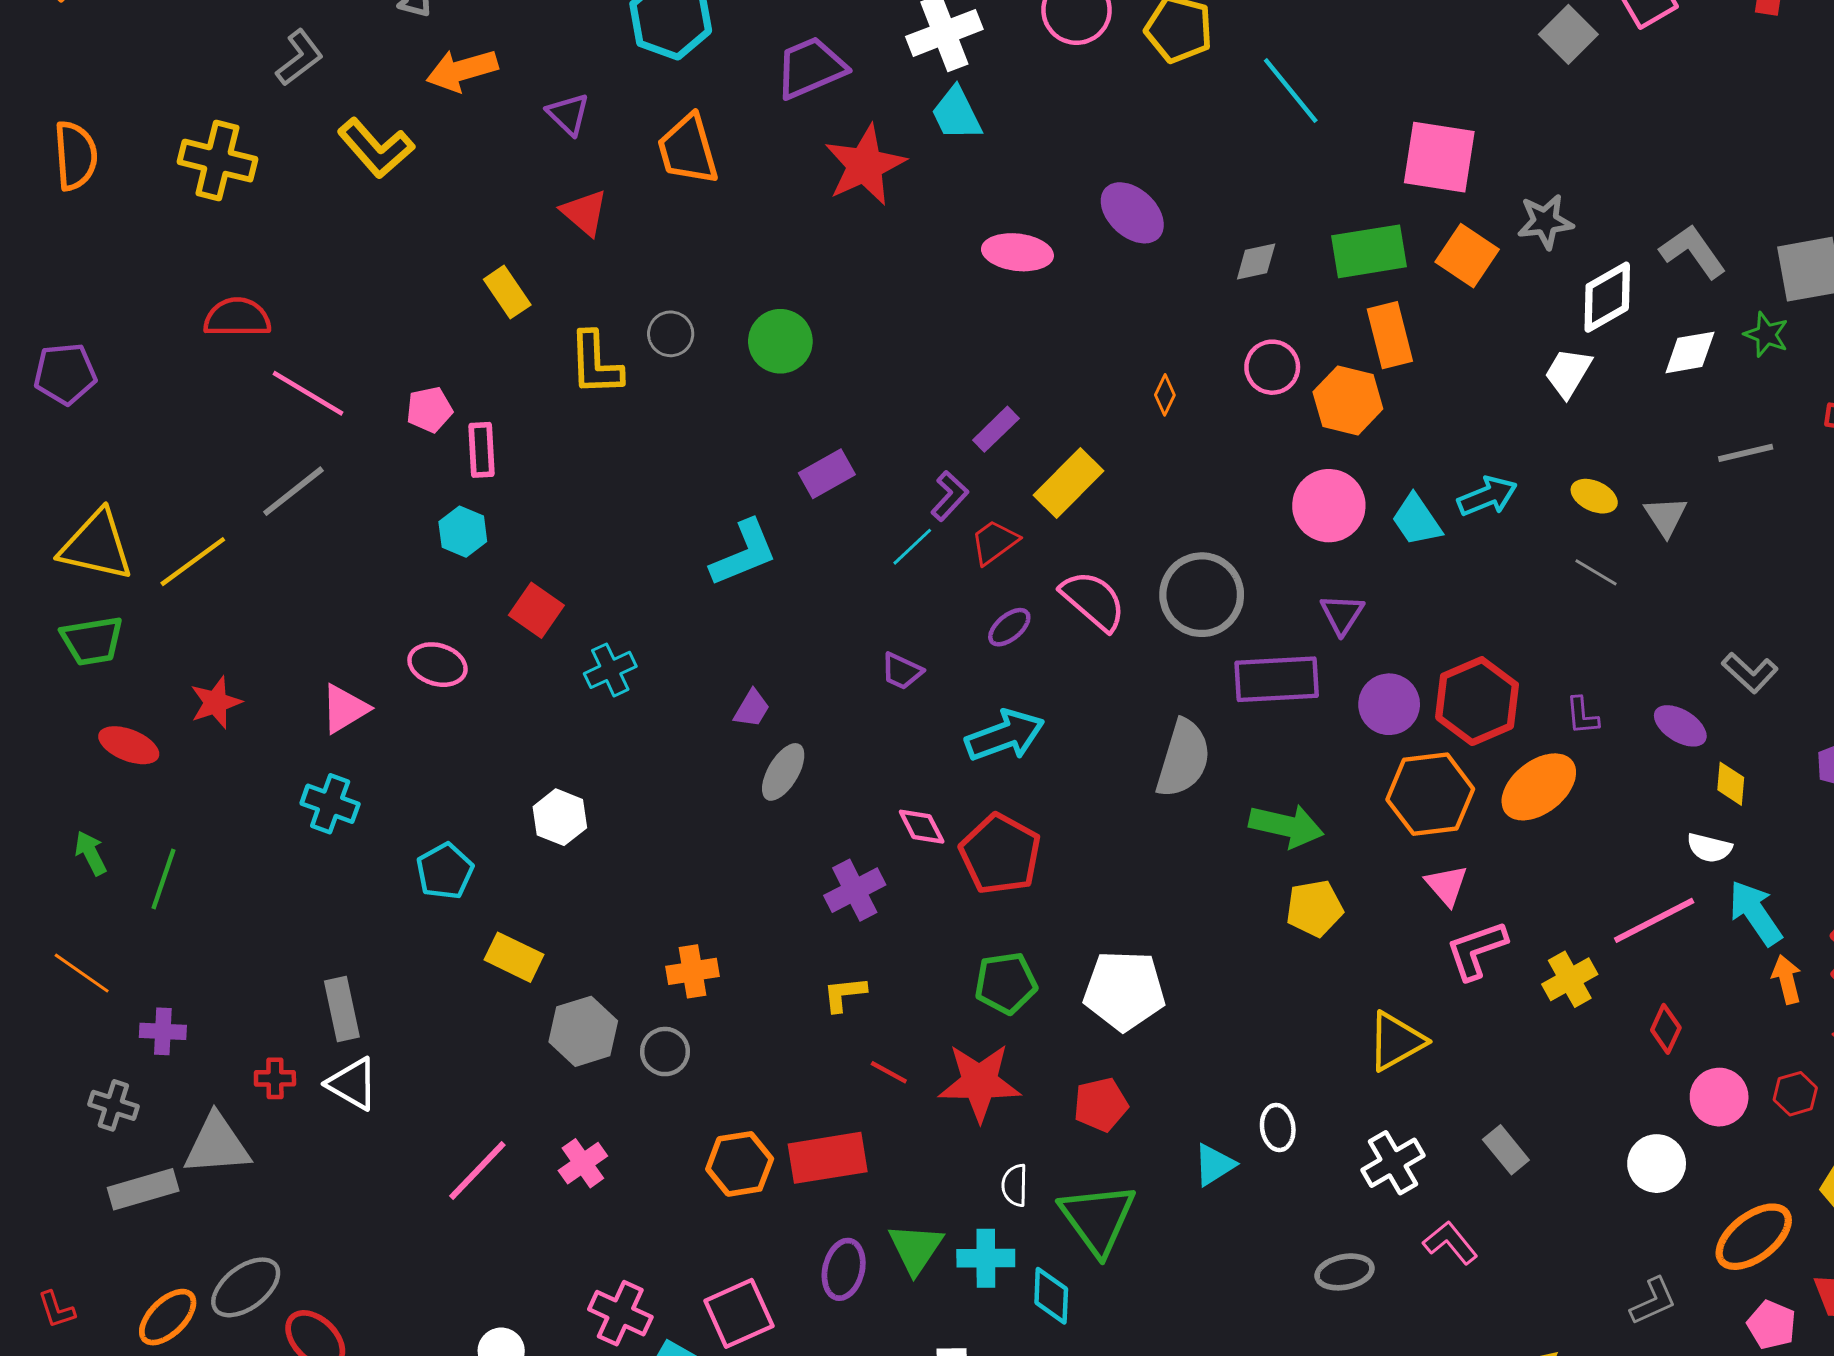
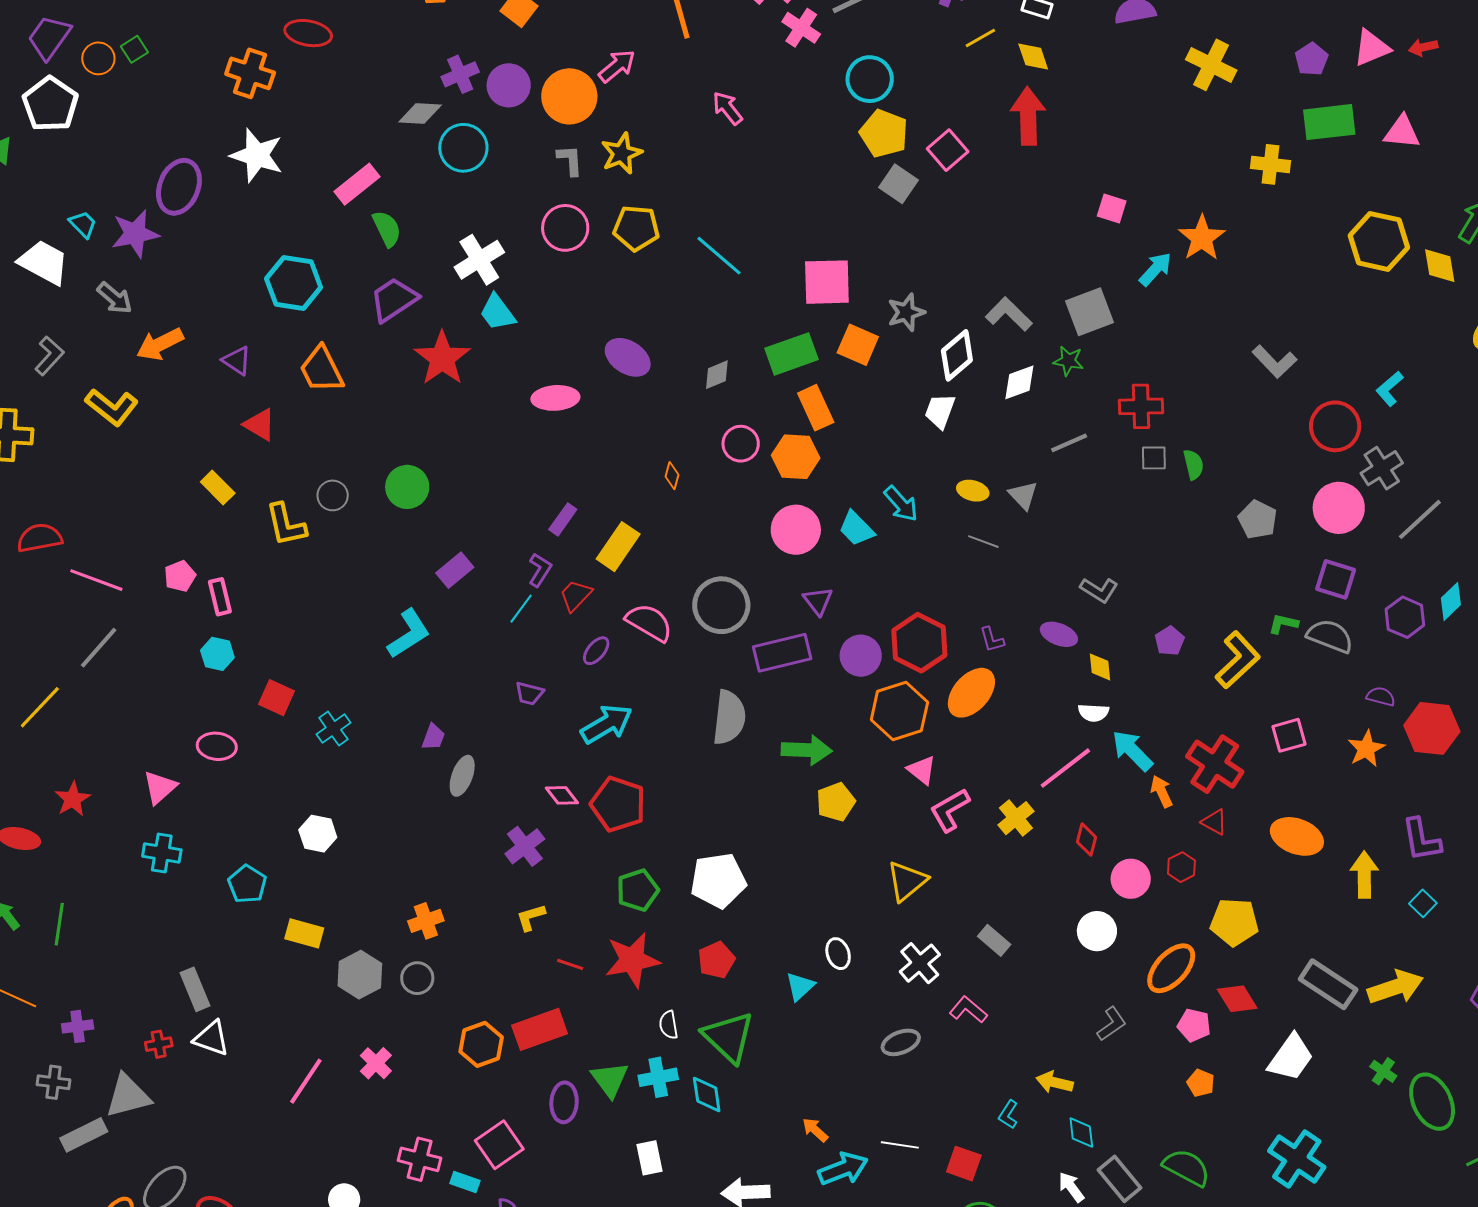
cyan arrow: (1487, 496) -> (901, 504), turned 81

